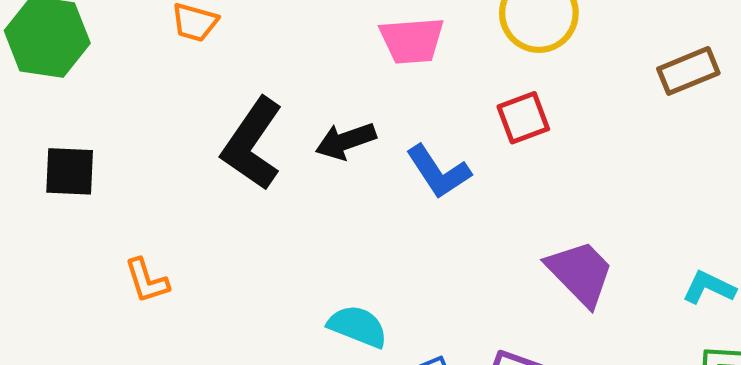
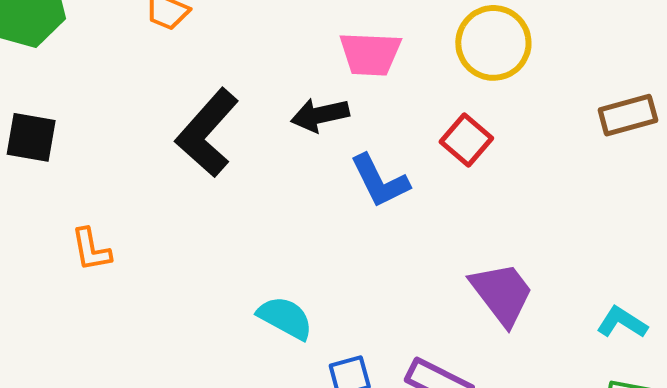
red square: (523, 118) -> (466, 140), turned -36
black arrow: (346, 141) -> (320, 115), moved

